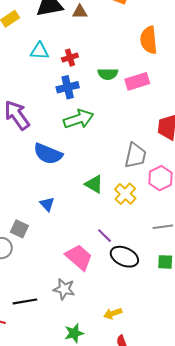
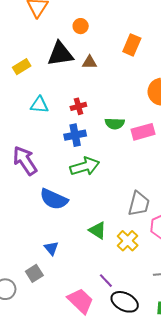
cyan triangle: (40, 51) -> (39, 105), moved
gray square: (19, 229) -> (34, 273), moved, turned 30

